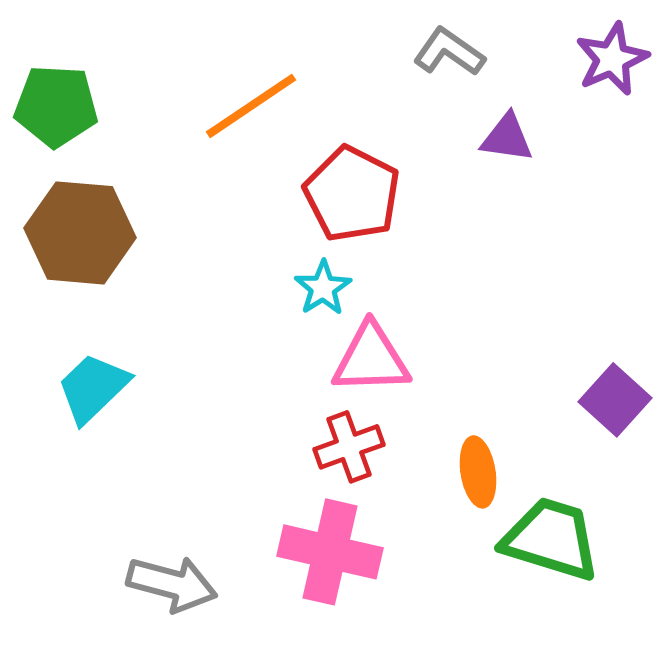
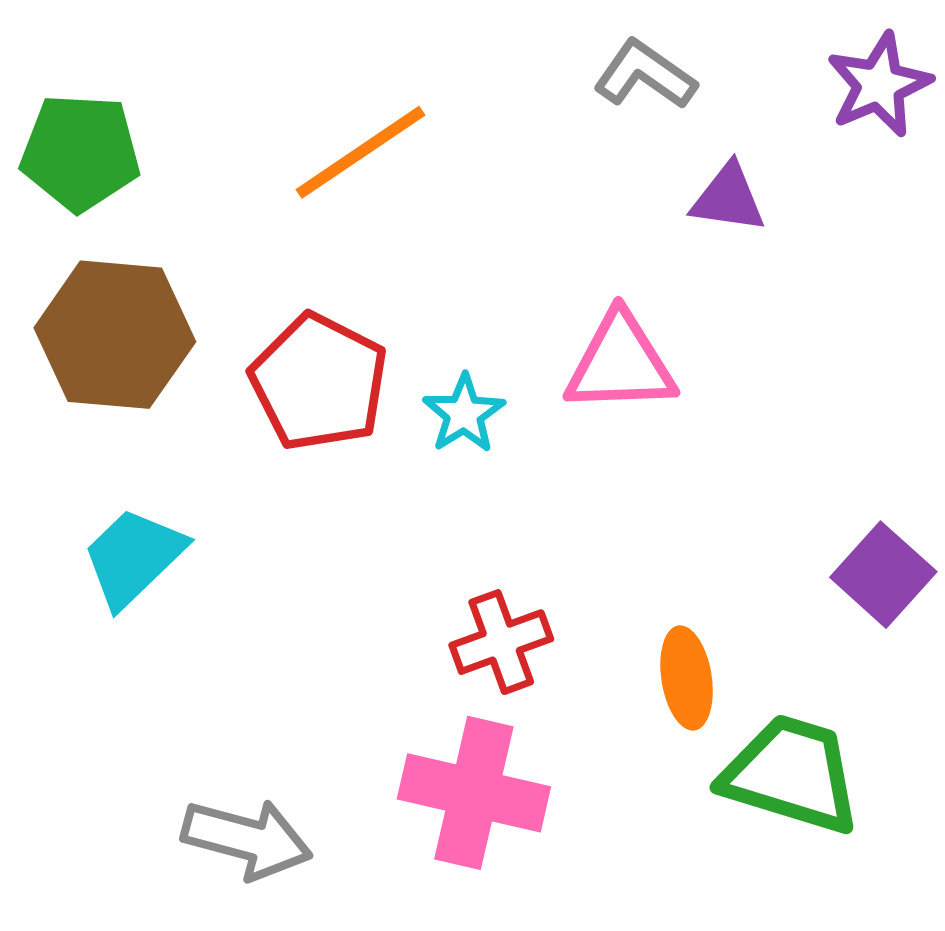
red pentagon: (352, 194) -> (319, 382), moved
pink triangle: (371, 359) -> (620, 363), moved

